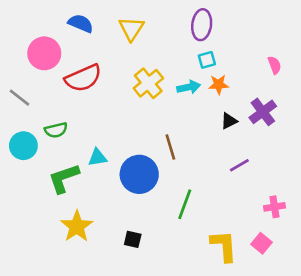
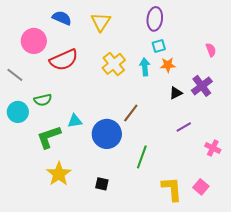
cyan arrow: (189, 87) -> (145, 67), turned -84
brown line: (170, 147) -> (131, 113), turned 54
pink cross: (274, 207) -> (213, 148), moved, turned 35

